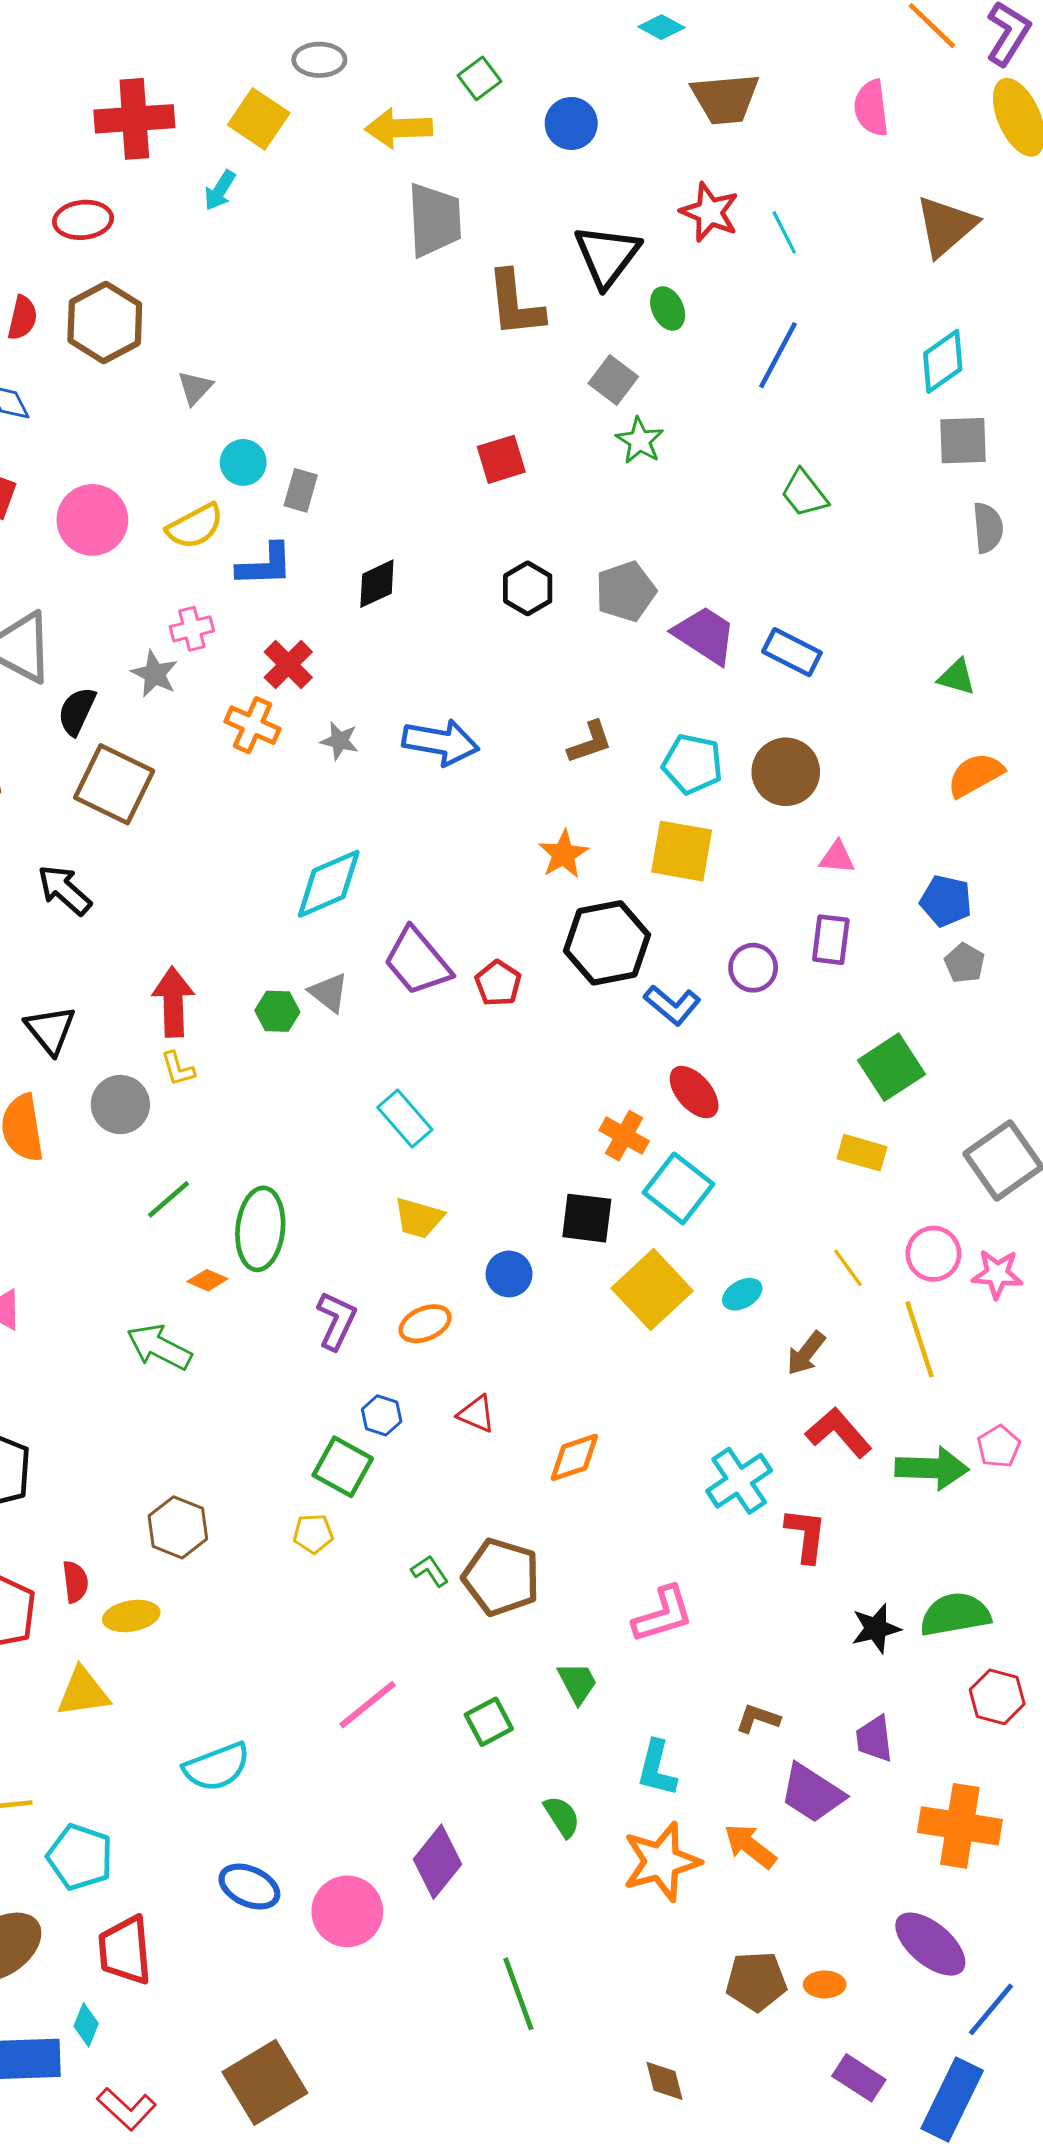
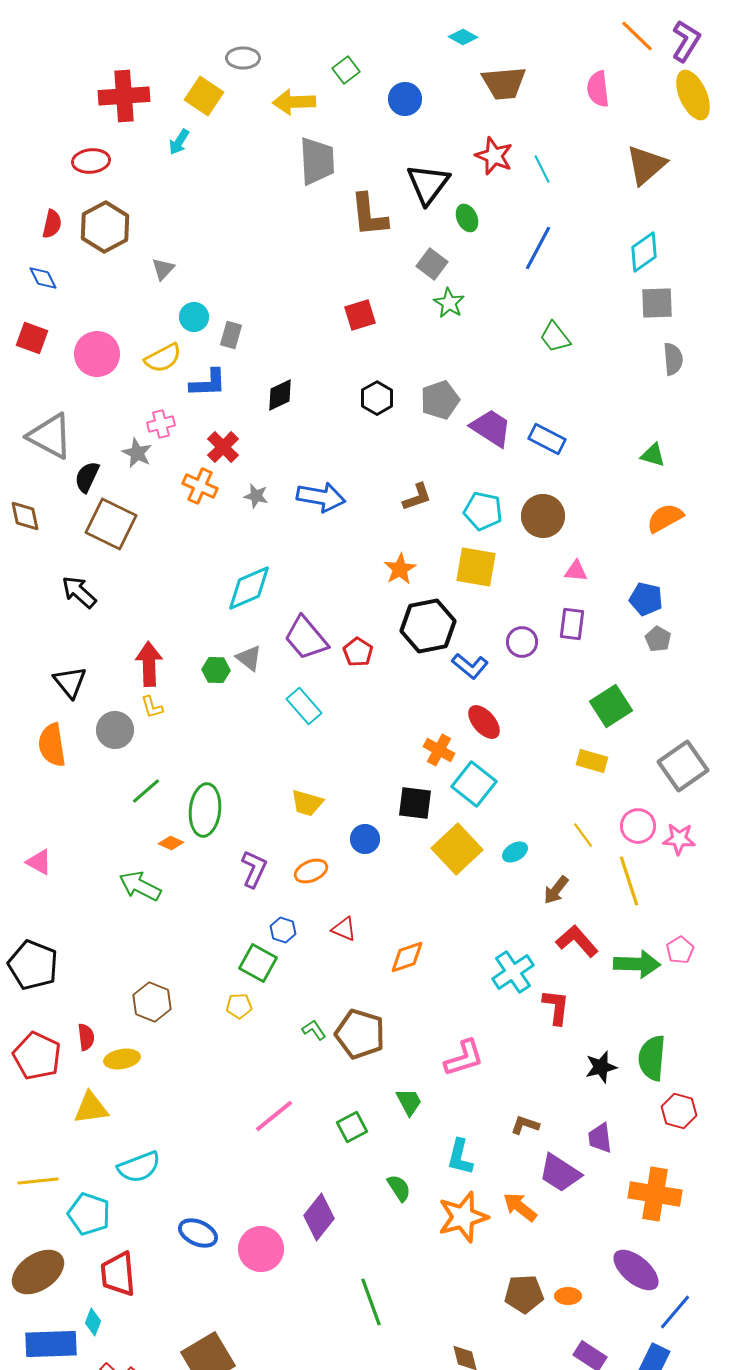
cyan rectangle: (405, 1119) -> (304, 706), moved
green semicircle: (955, 1614) -> (652, 1058), turned -75
cyan semicircle: (217, 1767) -> (139, 1167), moved

